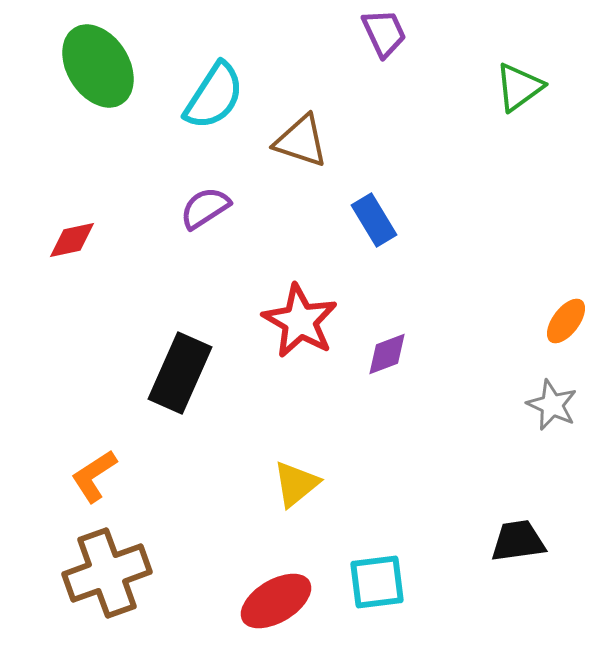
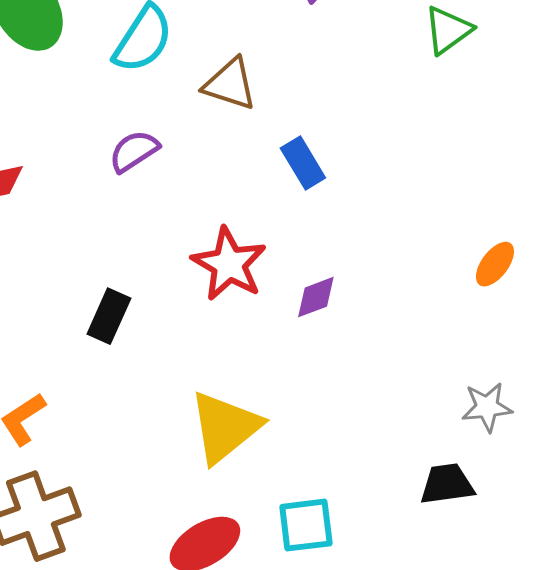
black rectangle: (180, 373) -> (109, 316), size x0.7
gray star: (552, 405) -> (487, 407), moved, turned -30
yellow triangle: (296, 484) -> (225, 427), size x1.6

